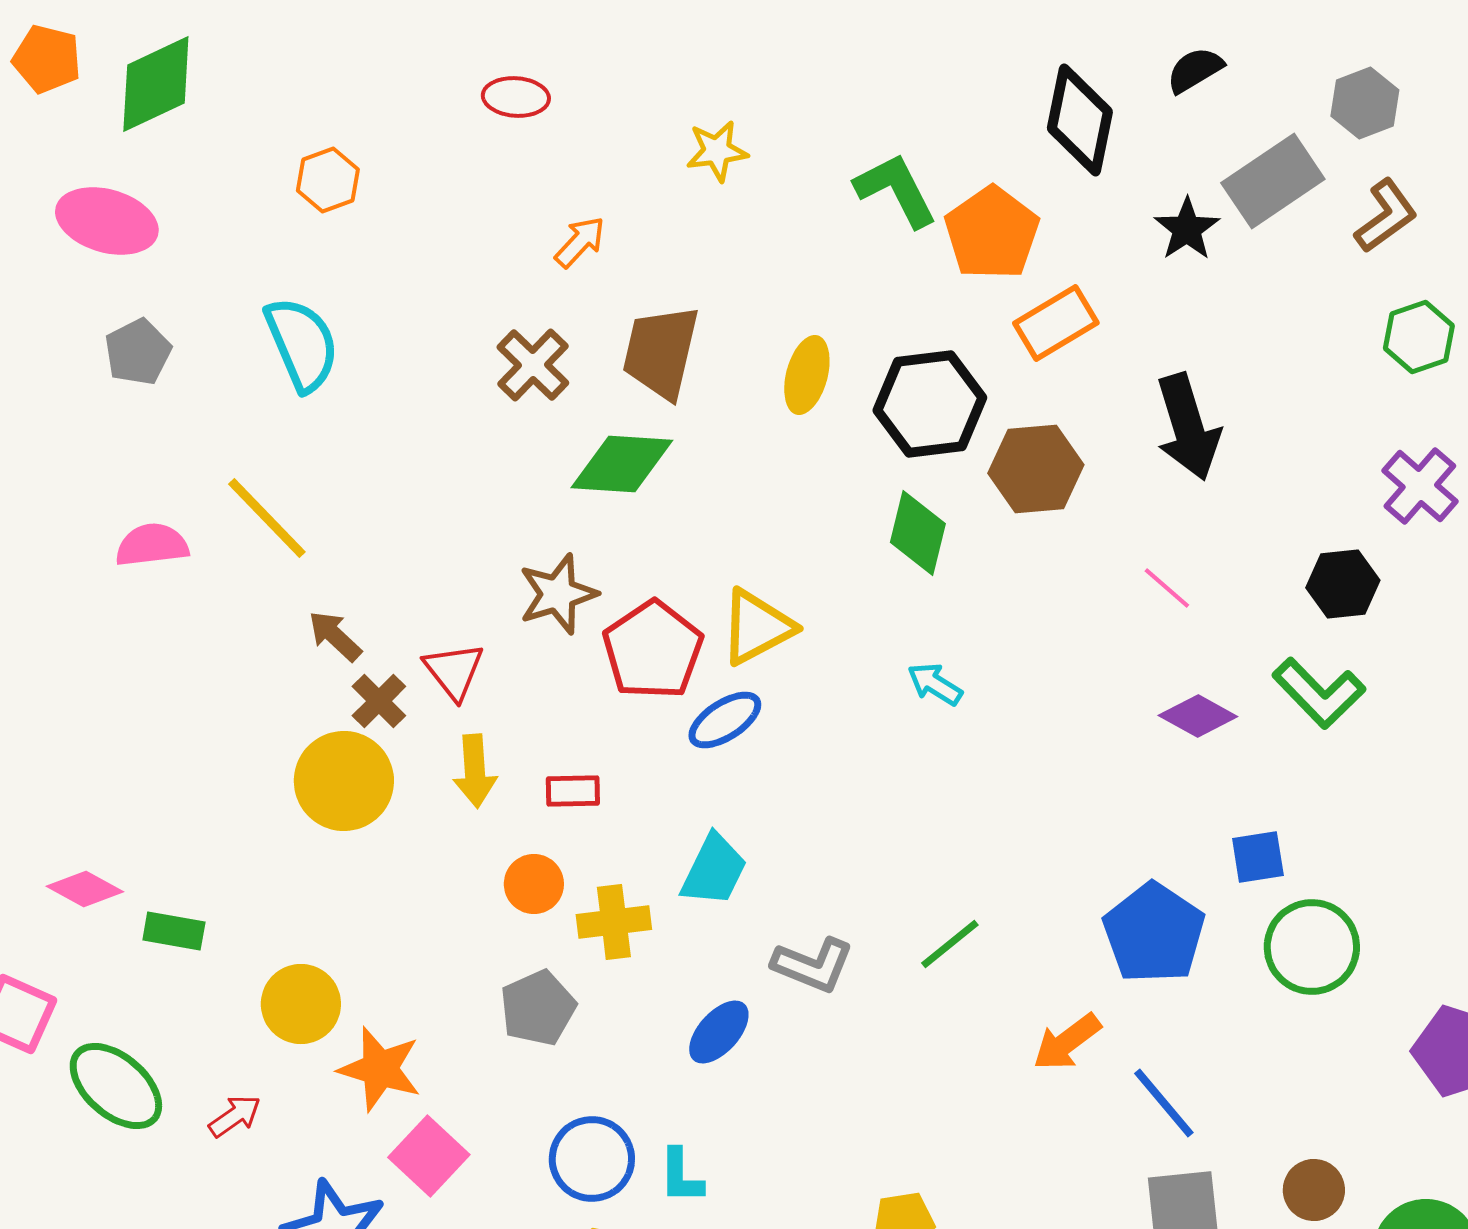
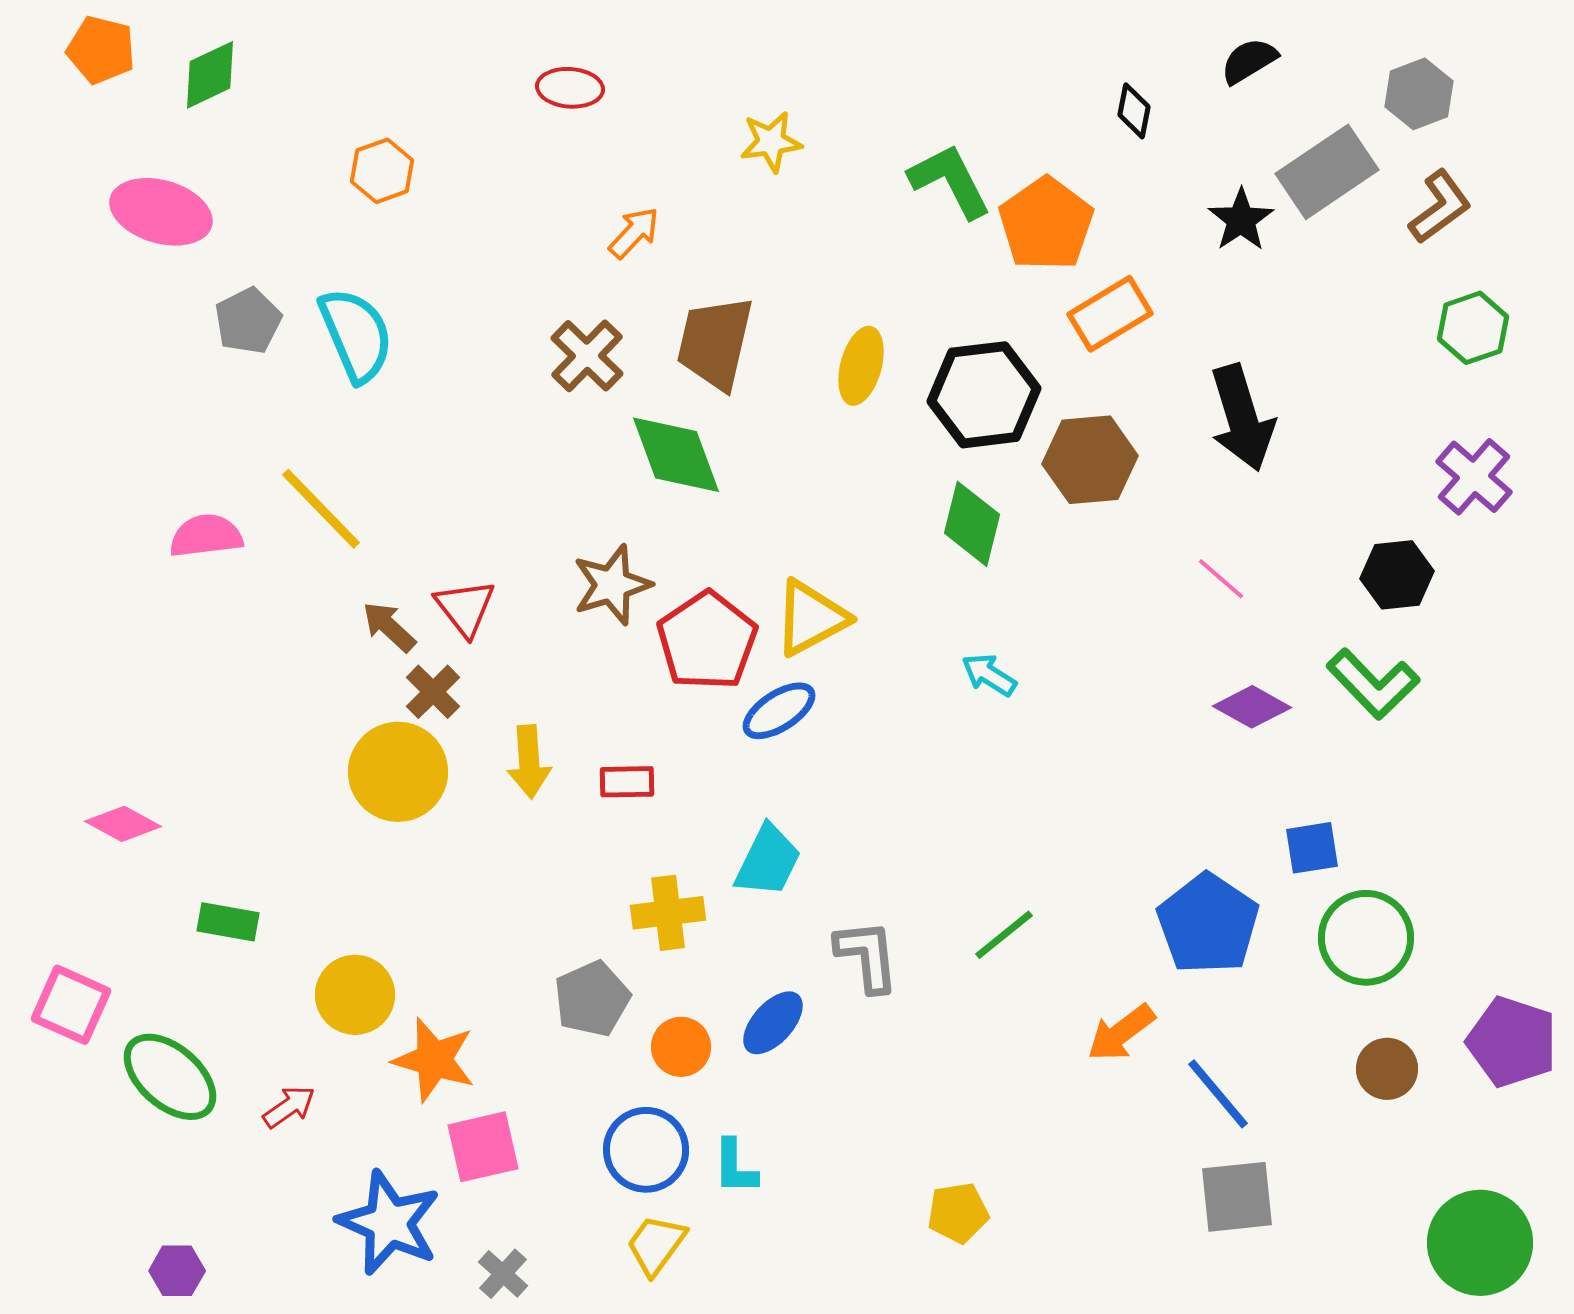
green diamond: (156, 84) -> (210, 75), size x0.7
black diamond: (1080, 120) -> (1134, 111), size x0.5
gray pentagon: (138, 352) -> (248, 321), moved
green diamond: (622, 464) -> (676, 455), turned 66
red triangle: (454, 671) -> (465, 608), moved
orange circle: (534, 884) -> (681, 1047), moved
pink diamond: (85, 889) -> (123, 824), moved
gray L-shape: (813, 965) -> (867, 956), turned -118
pink square: (429, 1156) -> (483, 1147), turned 34
brown circle: (1314, 1190) -> (1387, 1069), moved

